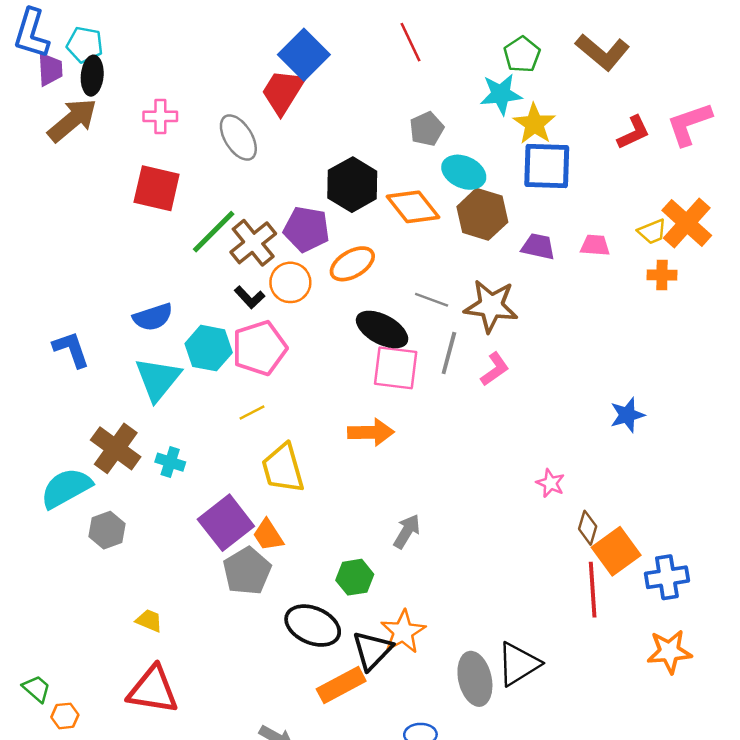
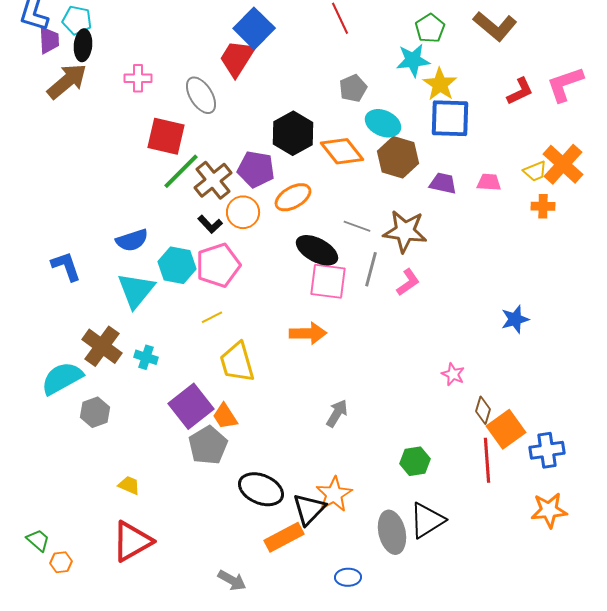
red square: (157, 188) -> (166, 136), moved
green hexagon: (355, 577) -> (415, 461), moved
red triangle: (153, 690) -> (132, 541), turned -39

